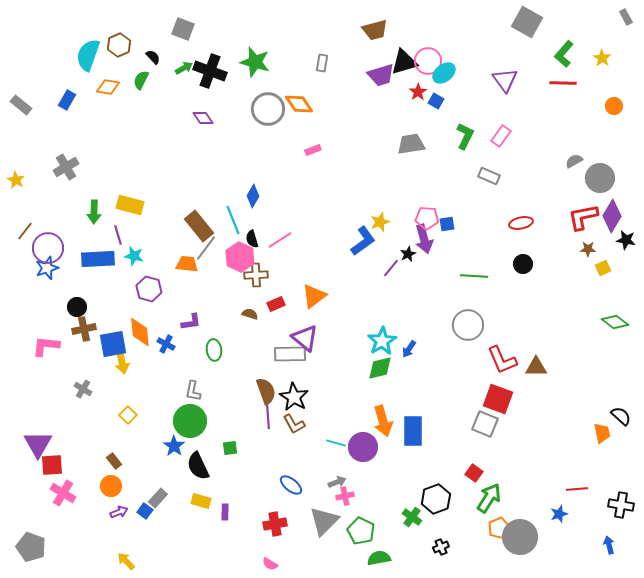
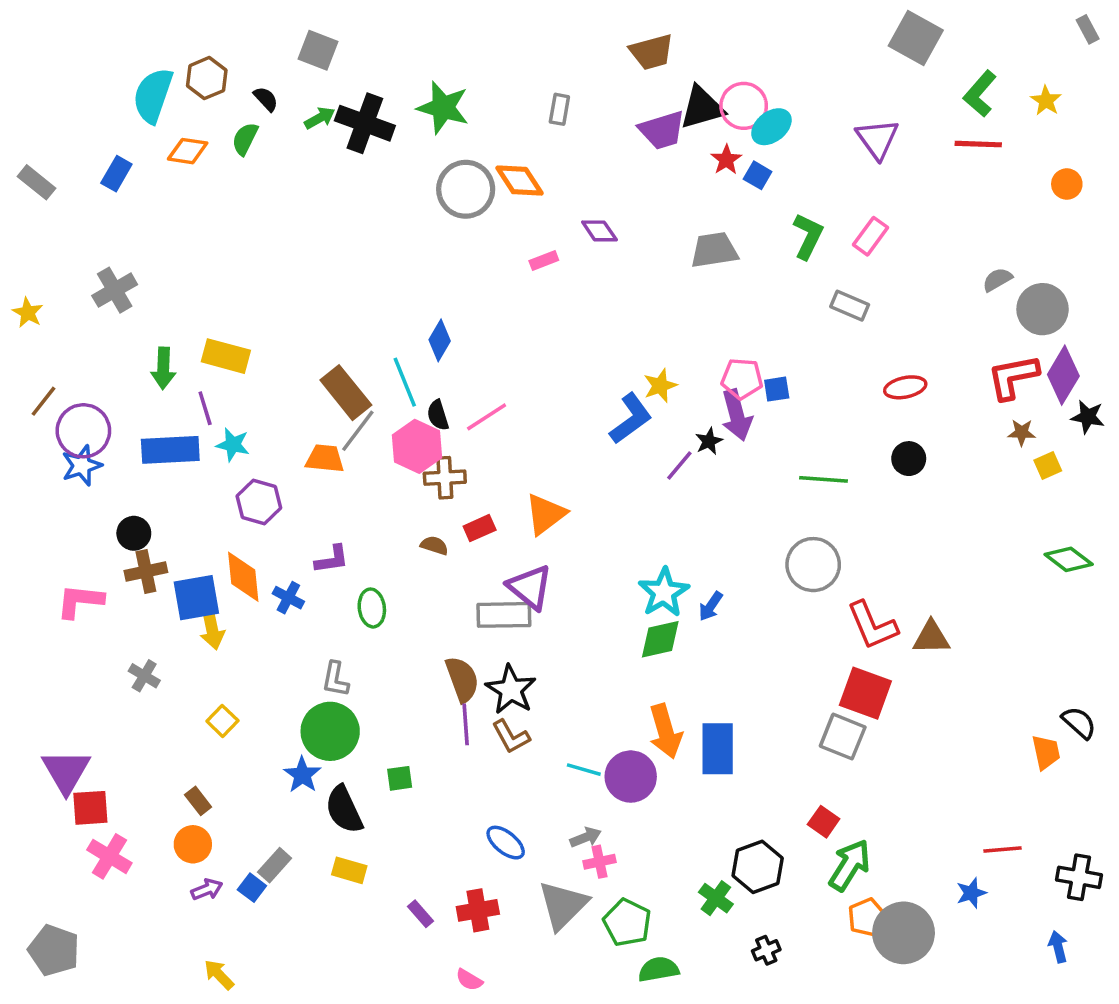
purple diamond: (203, 118) -> (599, 231), moved
purple rectangle: (225, 512) -> (420, 914), moved, turned -42

